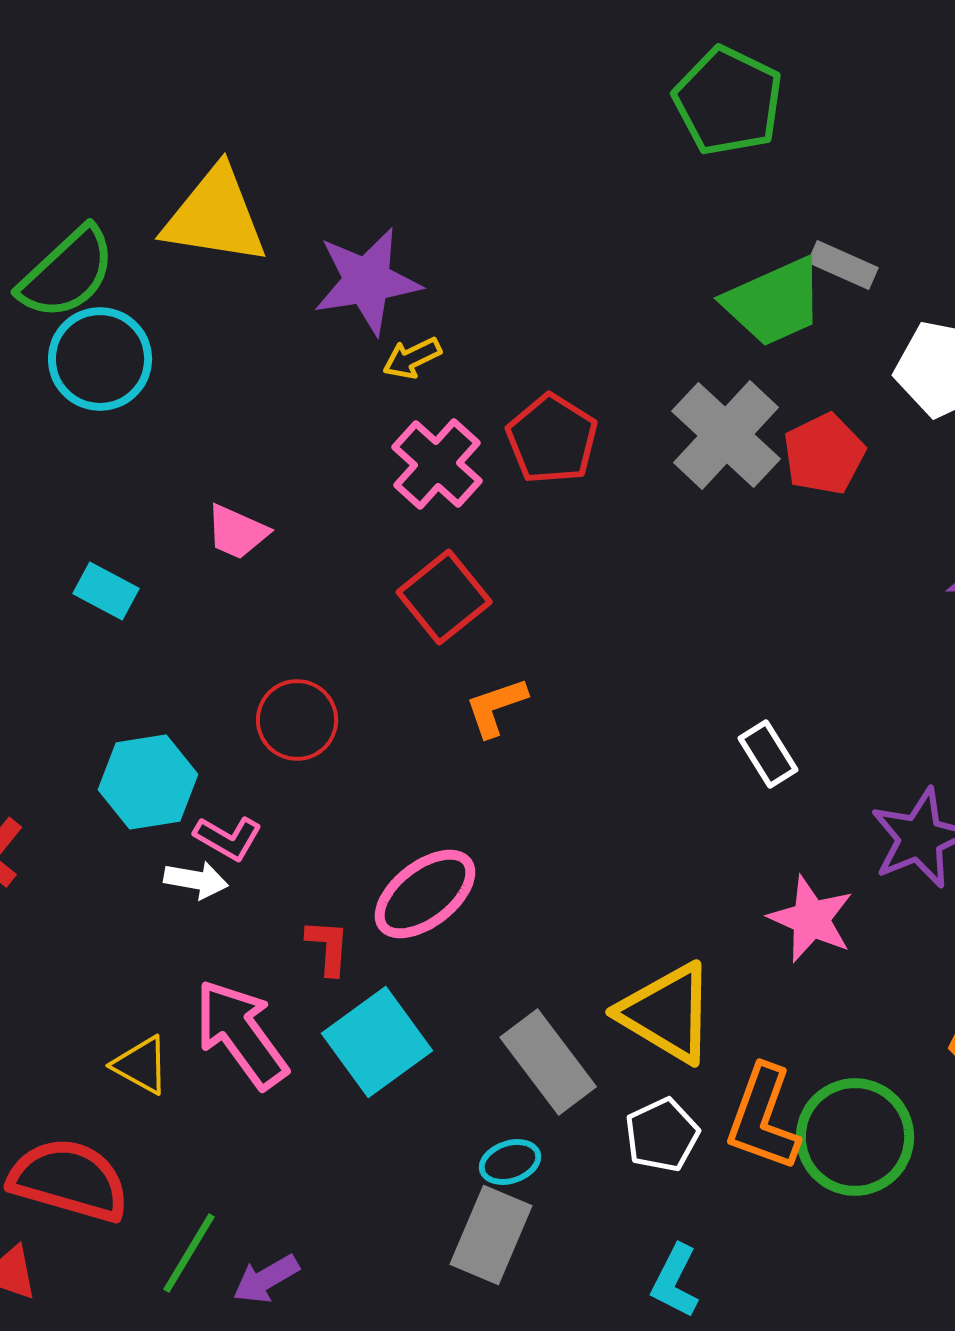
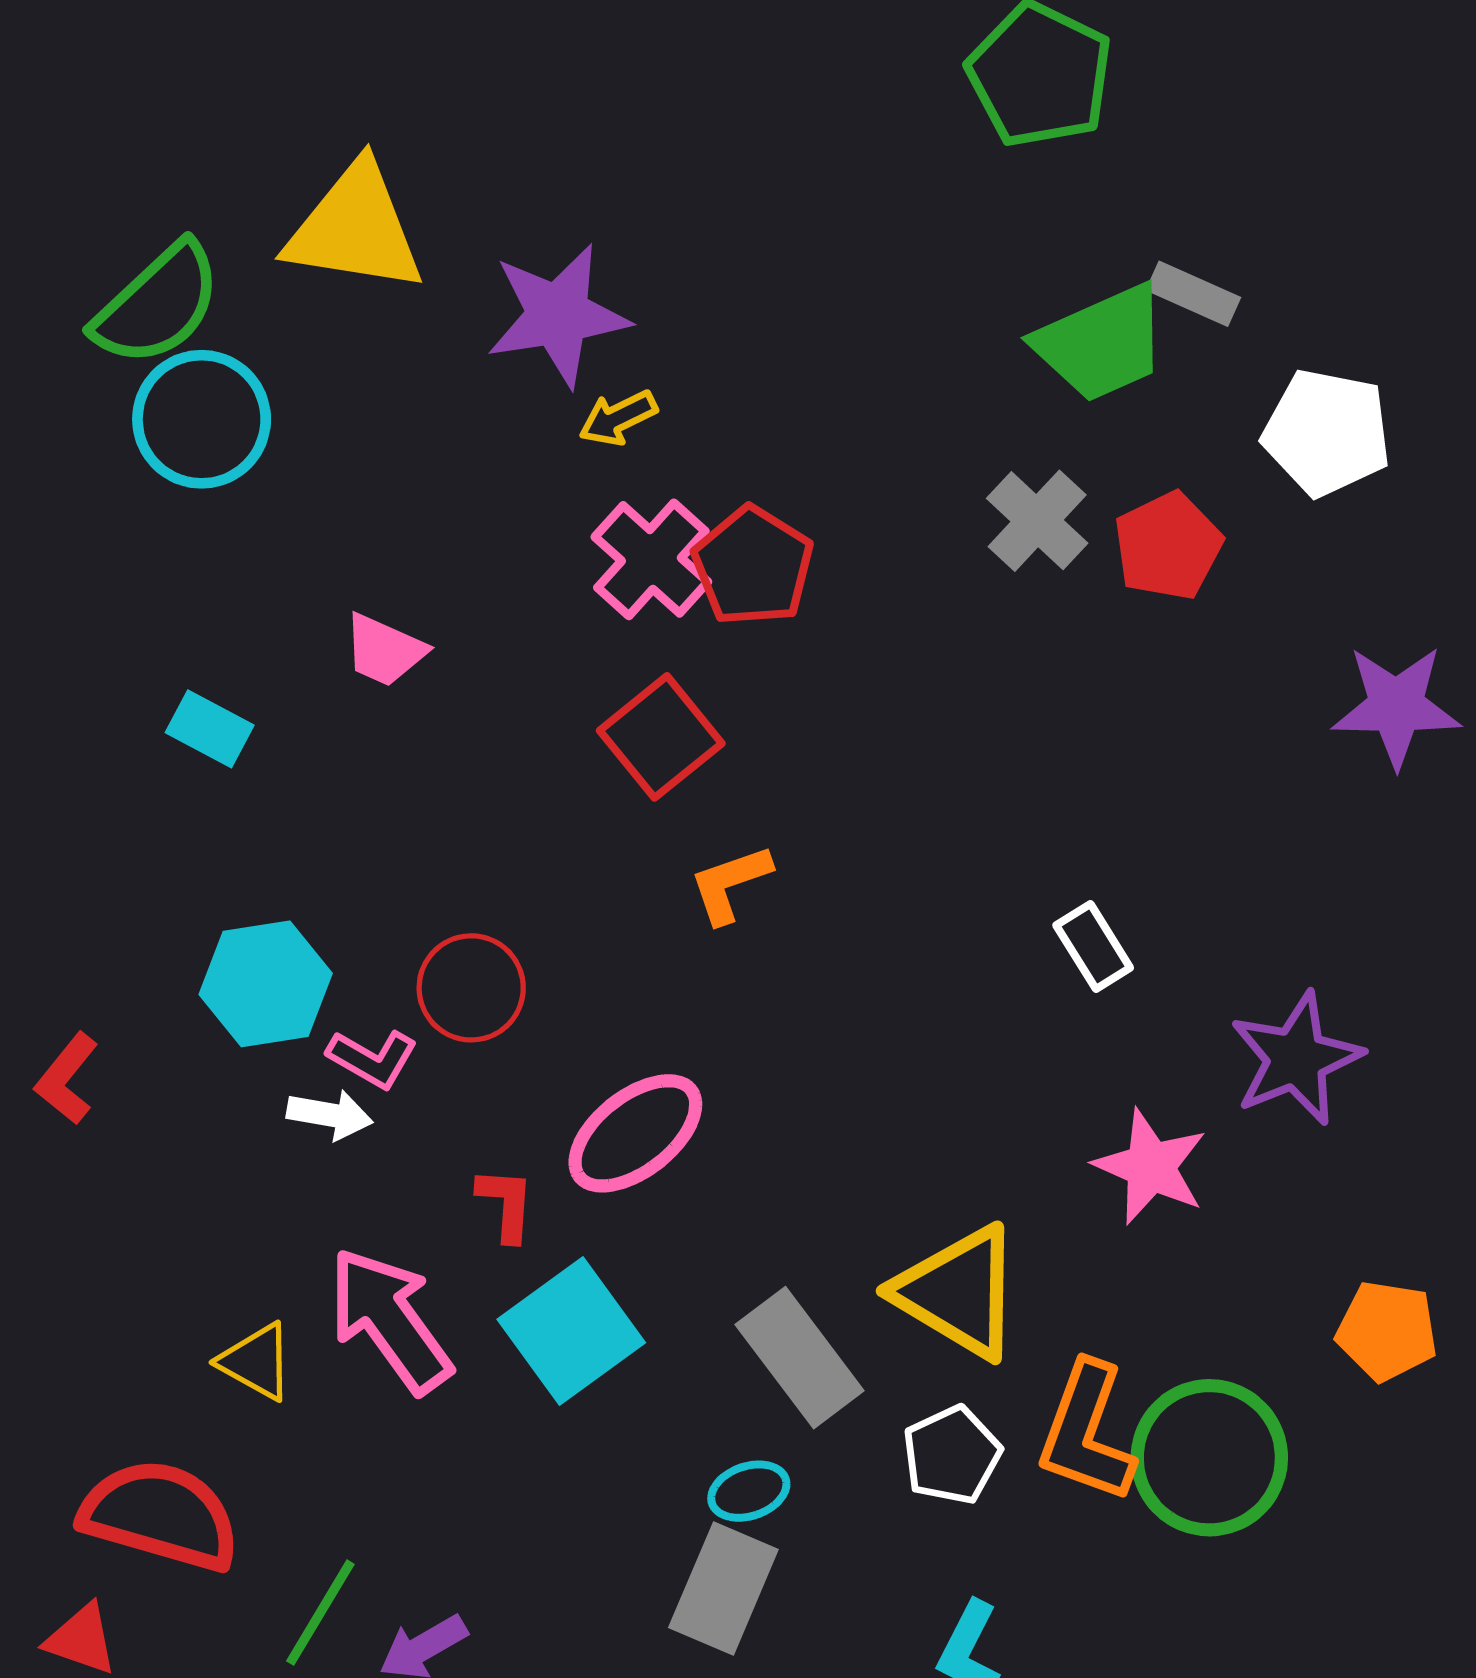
gray cross: (726, 435) -> (1037, 521), size x0.7
red pentagon: (552, 439) -> (753, 566), moved
red circle: (297, 720) -> (471, 988), moved

